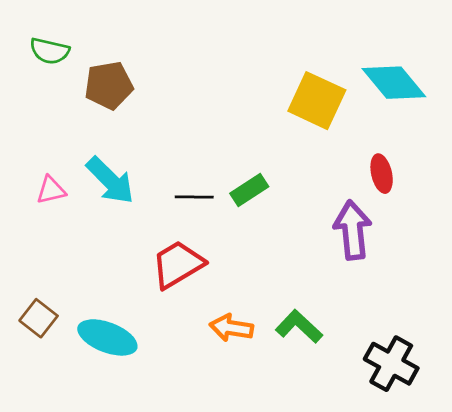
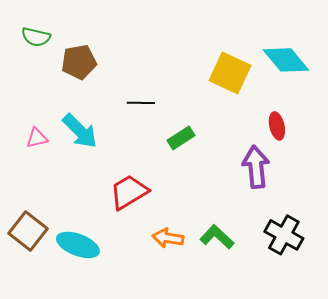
black line: (194, 197) -> (141, 103), moved
brown square: (39, 318) -> (28, 231), size x1.4
black cross: (391, 364) -> (284, 235), moved

